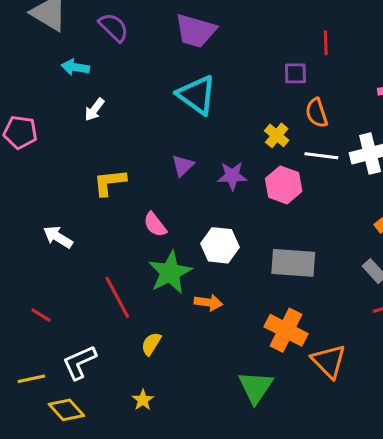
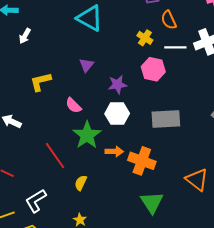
purple star: (232, 176) -> (118, 85), moved
orange cross: (286, 330) -> (142, 161), moved

